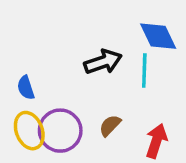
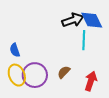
black arrow: (103, 62) -> (73, 20), moved

